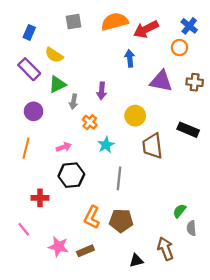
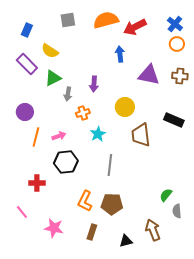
orange circle: (179, 48) -> (177, 44), moved
purple circle: (34, 111) -> (25, 112), moved
orange cross: (90, 122) -> (83, 113), turned 32
orange line: (26, 148) -> (36, 137), moved
brown rectangle: (85, 251) -> (92, 232), moved, turned -49

